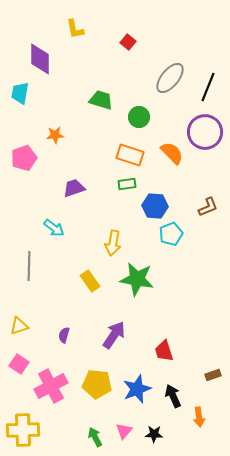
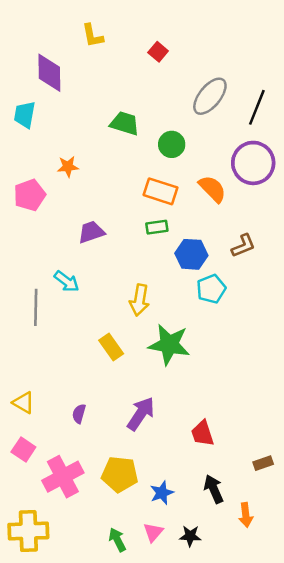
brown L-shape: (208, 207) -> (243, 246), moved
gray line: (29, 266) -> (36, 307), moved
yellow triangle: (19, 326) -> (23, 403), turned 48
blue star: (137, 389) -> (162, 493), moved, size x0.7

